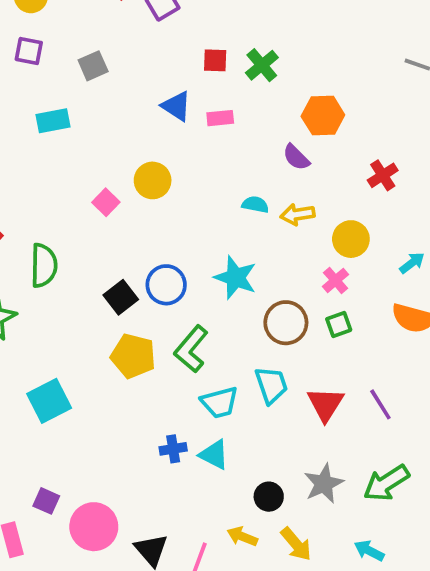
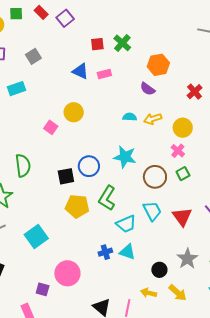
black square: (121, 297) -> (66, 176), turned 36
pink circle: (94, 527) -> (67, 273), moved

